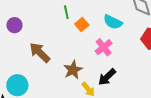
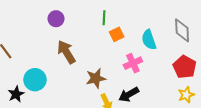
cyan semicircle: (113, 22) -> (149, 40), turned 30
purple circle: (15, 25) -> (56, 19), moved

